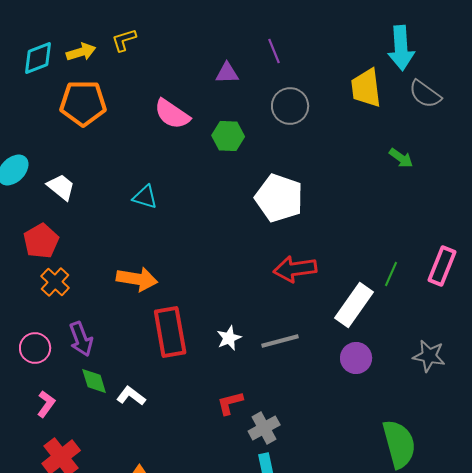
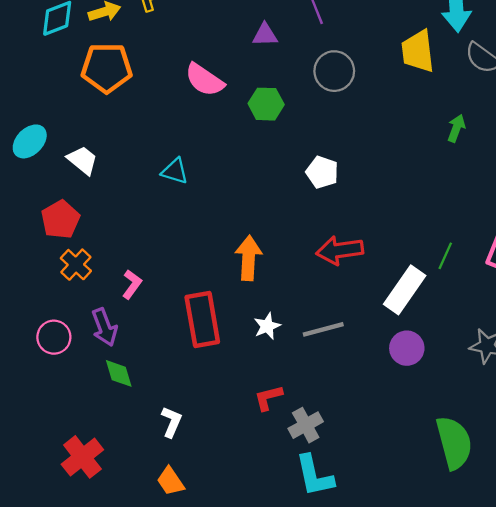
green arrow: (401, 158) -> (456, 128), turned -105
white pentagon: (279, 198) -> (322, 172), size x0.6
orange arrow: (137, 279) -> (248, 258), moved, turned -96
white L-shape: (131, 396) -> (172, 422), moved, turned 76
pink L-shape: (46, 404) -> (132, 284), moved

